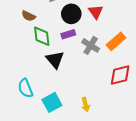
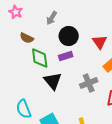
red triangle: (96, 12) -> (100, 42), moved
gray cross: (91, 45) -> (89, 83), moved, turned 36

